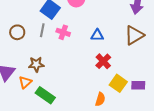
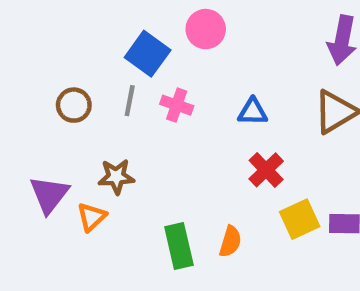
yellow square: (118, 83) -> (300, 219), turned 30
green rectangle: (45, 95) -> (179, 246), moved, turned 42
orange semicircle: (100, 99) -> (230, 241), moved

